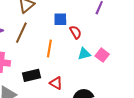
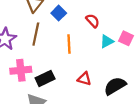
blue square: (60, 19) -> (59, 13), moved, turned -32
black rectangle: (32, 75) -> (45, 78), moved

